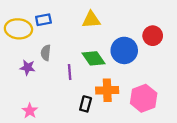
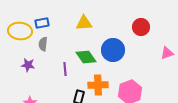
red circle: (153, 36) -> (141, 27), moved
gray semicircle: (46, 53) -> (43, 44), moved

